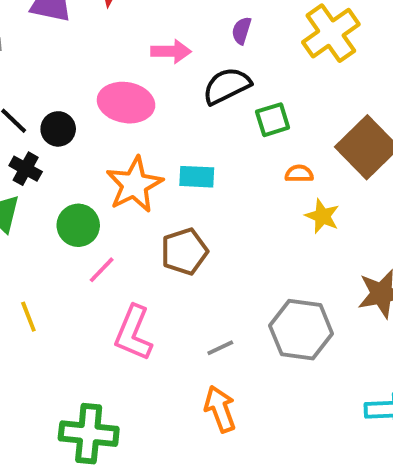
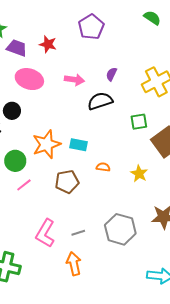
pink ellipse: (126, 103) -> (29, 79), moved
green square: (273, 120) -> (139, 122), moved
orange semicircle: (299, 174) -> (103, 167), moved
pink L-shape: (133, 333) -> (45, 233), moved

